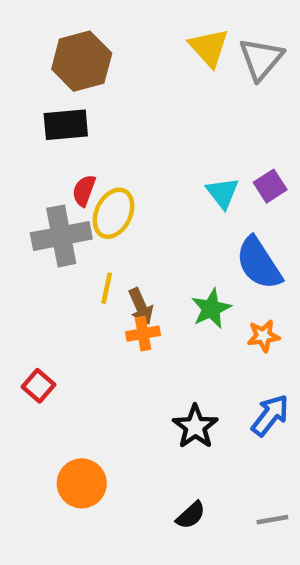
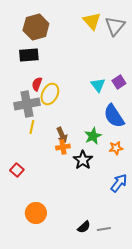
yellow line: (107, 288) -> (32, 127), moved
black star: (195, 427) -> (83, 160), moved
gray line: (272, 520) -> (104, 229), moved

